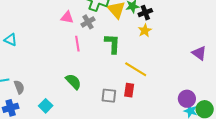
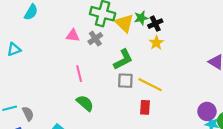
cyan triangle: (10, 40) -> (14, 49), moved, turned -40
pink line: (77, 44) -> (79, 74), moved
green L-shape: (112, 44) -> (123, 59), turned 65
gray square: (109, 96) -> (125, 81), moved

